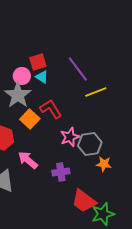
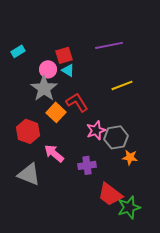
purple line: (78, 69) -> (109, 45), moved, turned -64

